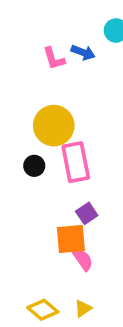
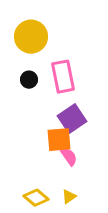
yellow circle: (54, 126) -> (31, 37), moved
purple square: (87, 213) -> (72, 119), size x1.6

